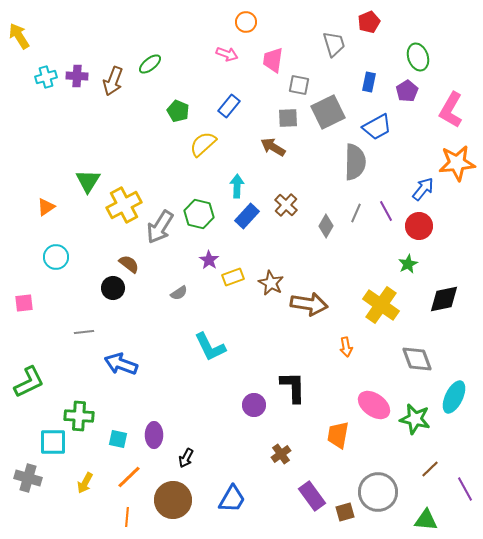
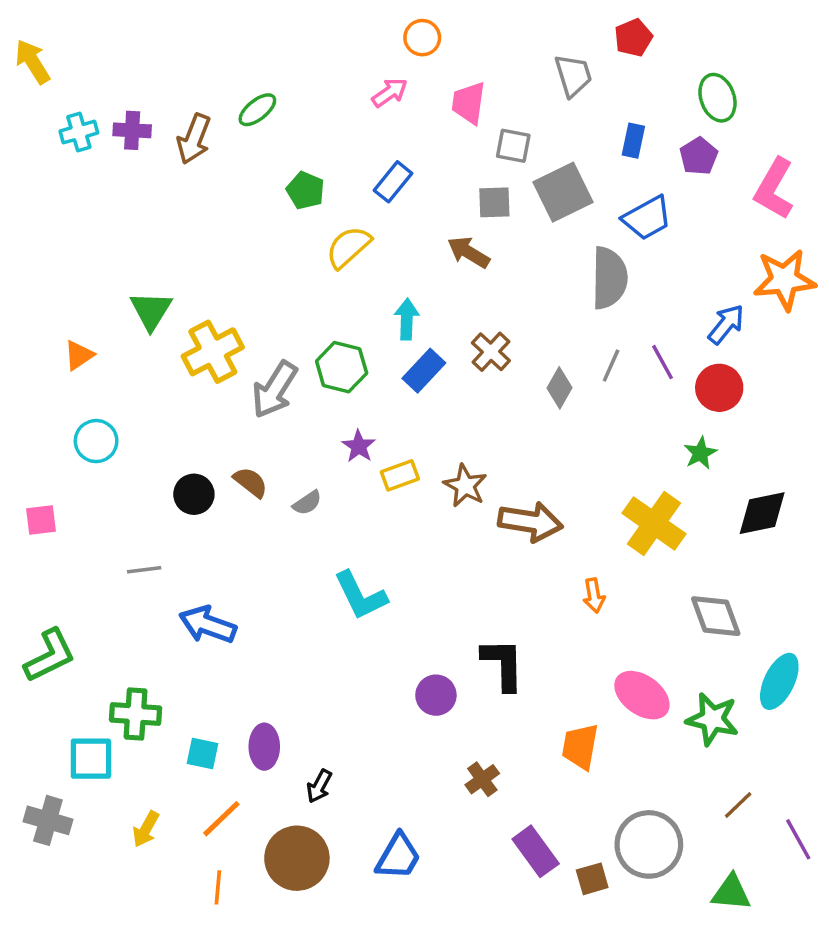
pink arrow: (227, 54) -> (390, 93), turned -55
brown semicircle: (129, 264) -> (251, 482), moved

